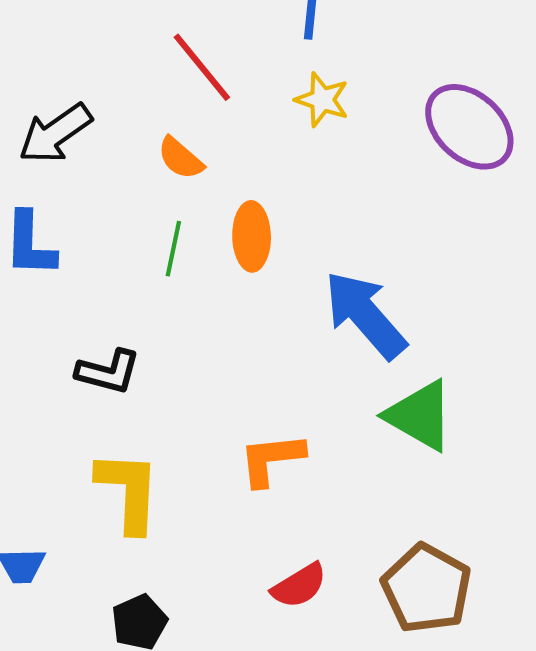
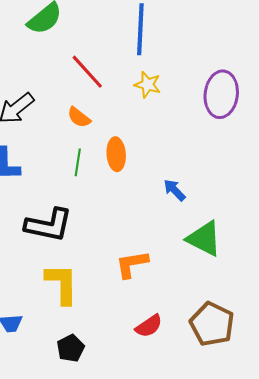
purple ellipse: (469, 127) -> (221, 94), turned 57
blue arrow: (365, 315) -> (174, 190), size x0.5
black L-shape: (108, 372) -> (49, 225), size x1.5

